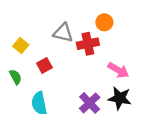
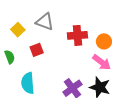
orange circle: (104, 22) -> (104, 41), moved
gray triangle: (63, 33) -> (45, 22), moved

